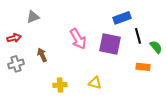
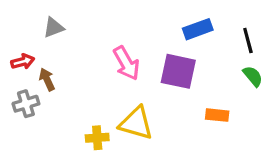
black line: (138, 36) -> (248, 41), moved
brown arrow: (42, 55) -> (47, 79), moved
orange rectangle: (143, 67) -> (217, 115), moved
yellow triangle: (95, 83) -> (136, 123), moved, size x1.6

